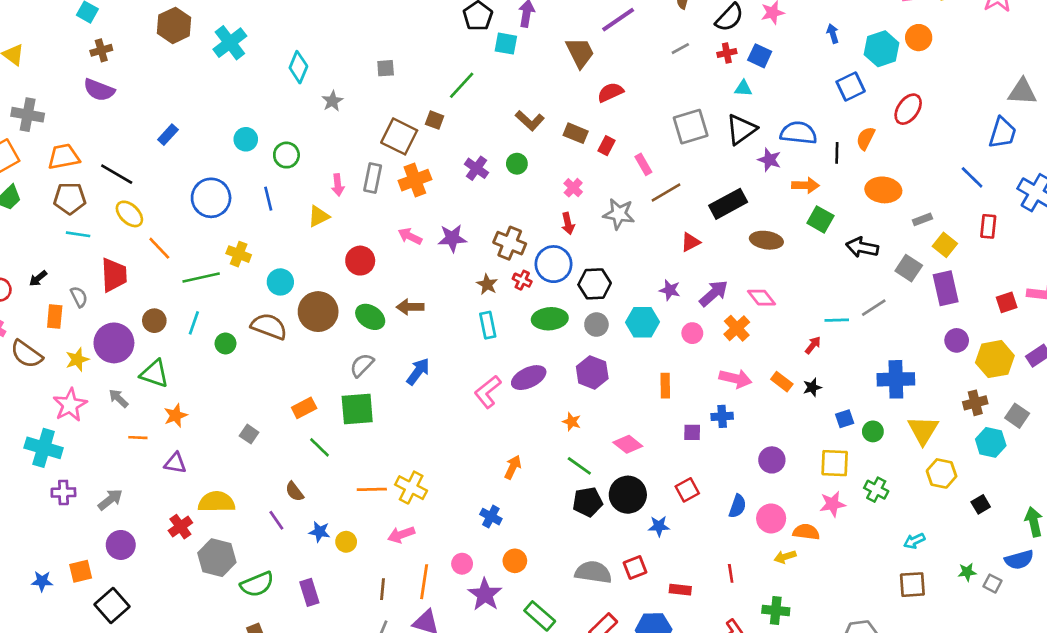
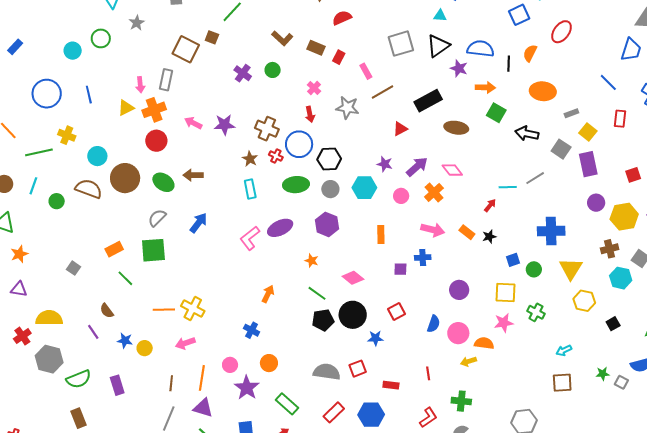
green circle: (286, 155) -> (101, 38), moved
orange cross: (415, 180) -> (154, 110), moved

